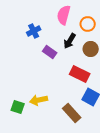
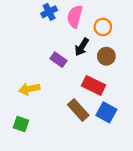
blue cross: (34, 31) -> (49, 12), moved
yellow arrow: (39, 100) -> (29, 89), moved
brown rectangle: (72, 113) -> (78, 110), moved

